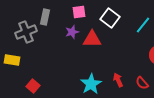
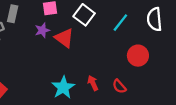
red triangle: (92, 39) -> (64, 38), turned 36

